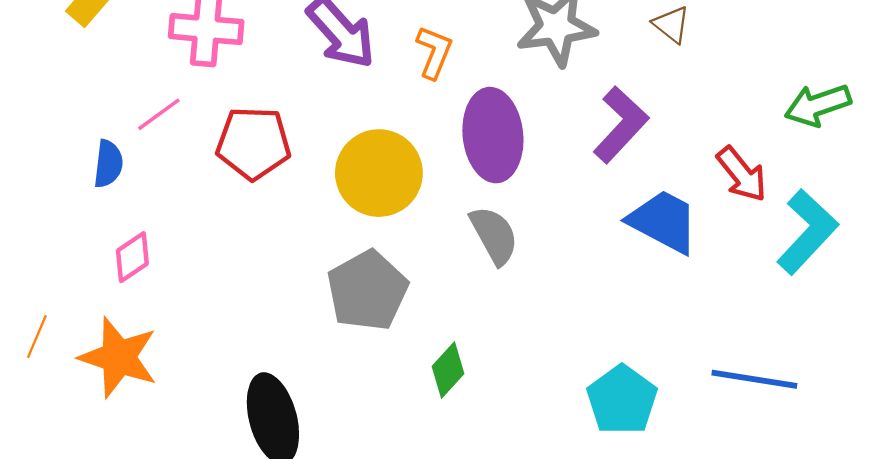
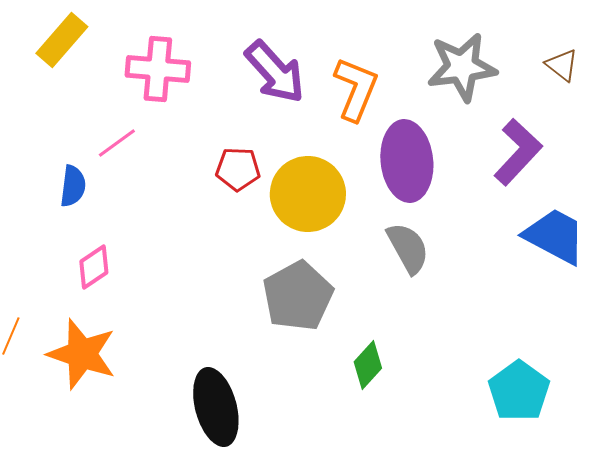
orange L-shape: (434, 52) -> (356, 89), size x1.4
red pentagon: (253, 143) -> (238, 169), moved, size x0.7

